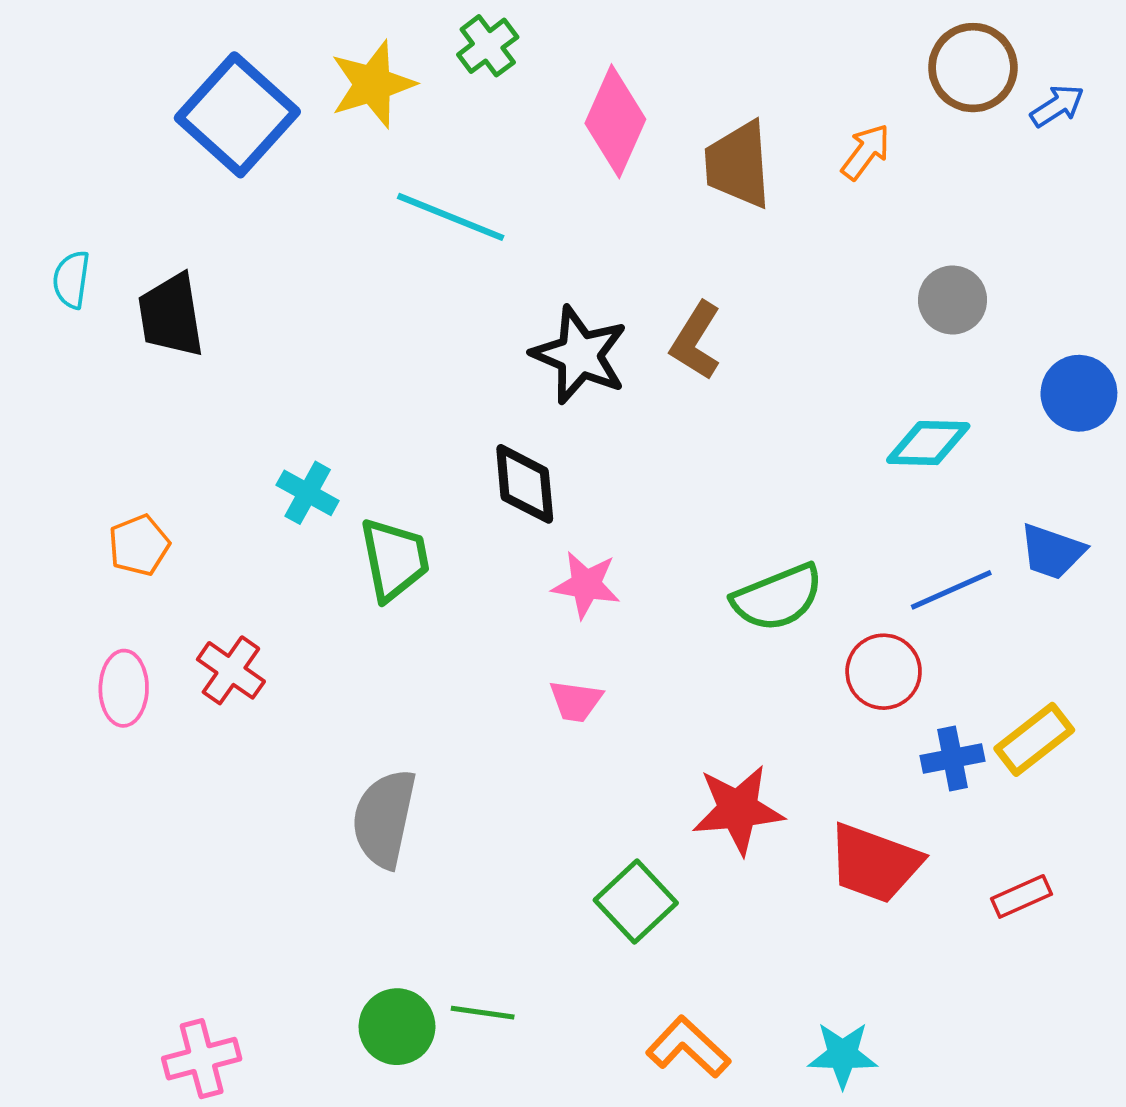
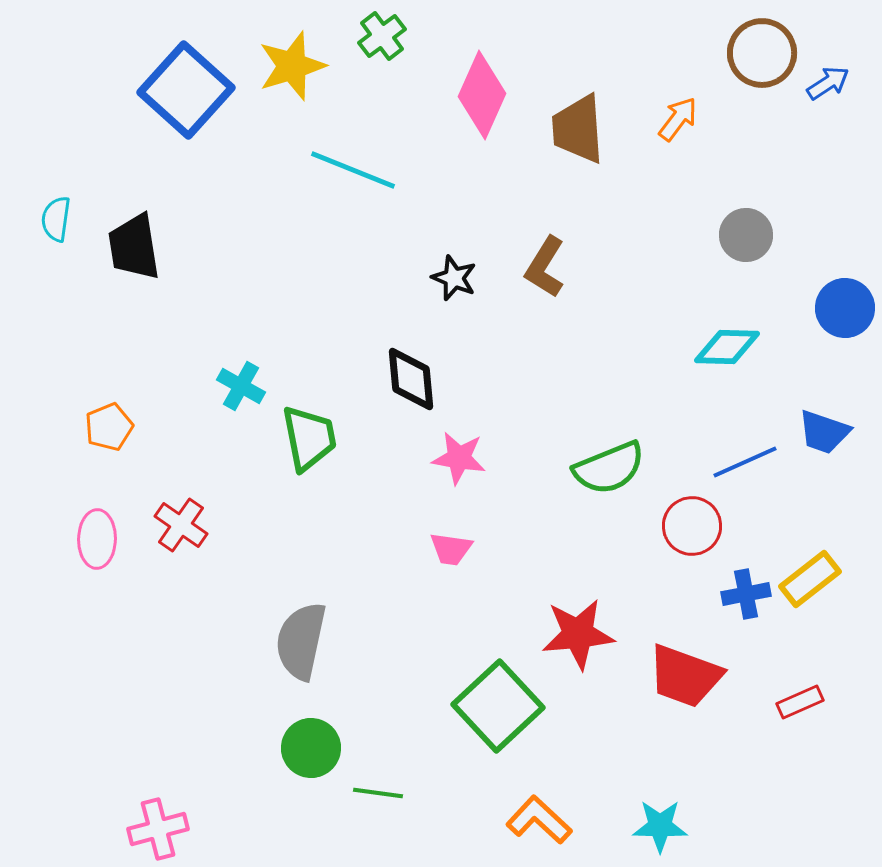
black star: (580, 355) -> (454, 278), size x0.6
green square: (636, 902) -> (498, 706), size x1.4
green circle: (397, 1027) -> (311, 748), moved

